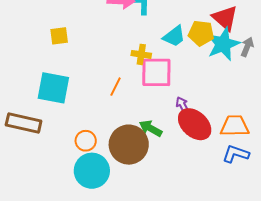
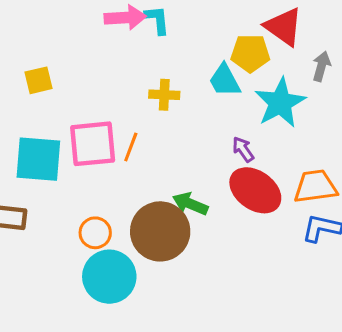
cyan trapezoid: (174, 36) -> (225, 80), moved, turned 105
cyan star: (223, 44) -> (280, 103), moved
pink square: (156, 72) -> (93, 144), moved
purple arrow: (183, 105) -> (243, 149), moved

